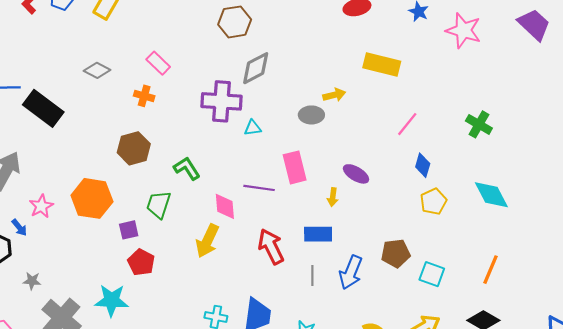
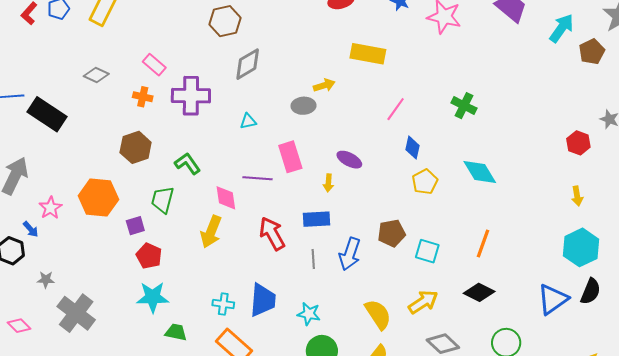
purple cross: (221, 101) -> (191, 96), moved
cyan star: (112, 300) -> (153, 297), moved

